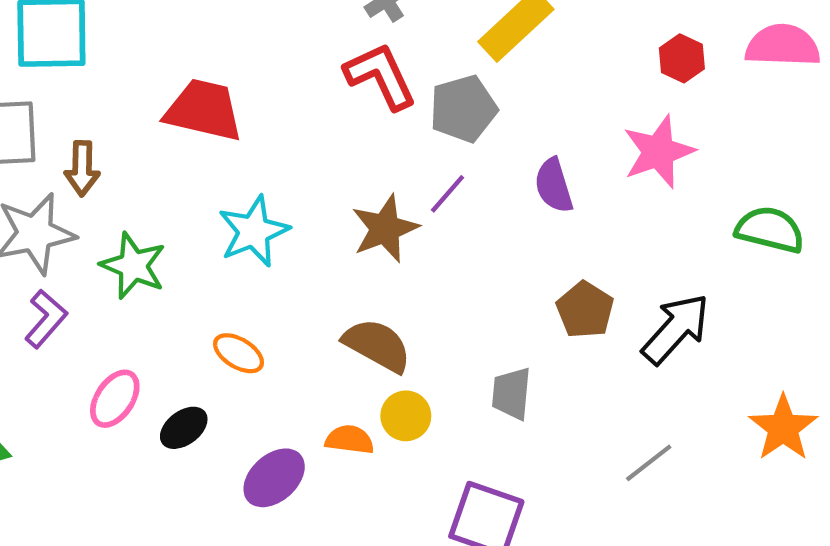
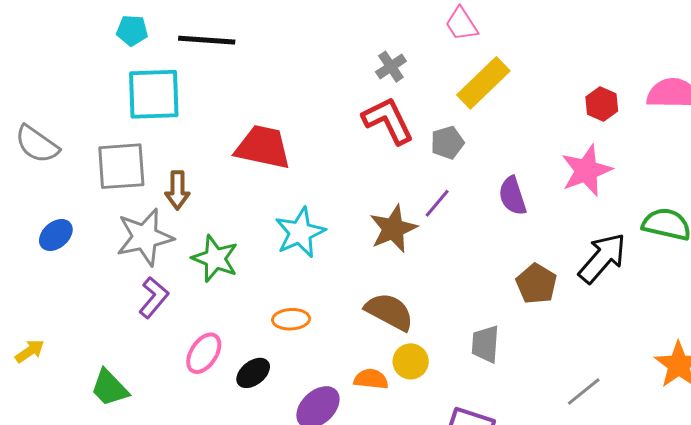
gray pentagon: (463, 109) -> (447, 143), size x0.7
black arrow: (676, 329) -> (602, 258), moved
orange ellipse: (239, 353) -> (291, 319), turned -33

